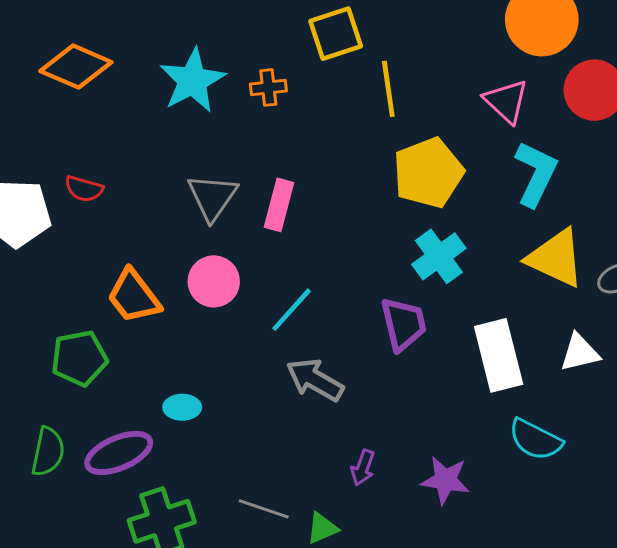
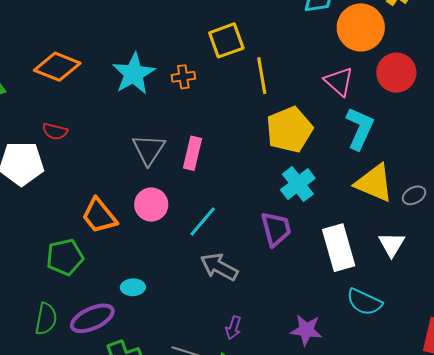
red semicircle: (84, 189) -> (55, 131), moved
white triangle: (580, 353) -> (392, 244), turned -44
purple arrow: (363, 468) -> (233, 328), moved

